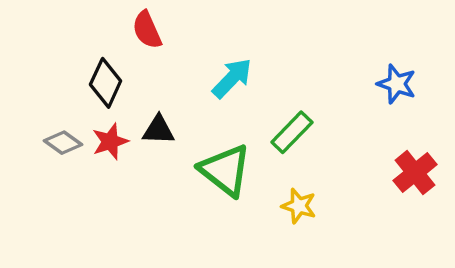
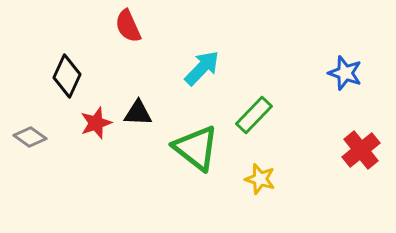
black diamond: (106, 83) -> (67, 76), moved
gray diamond: (63, 143) -> (30, 137), moved

